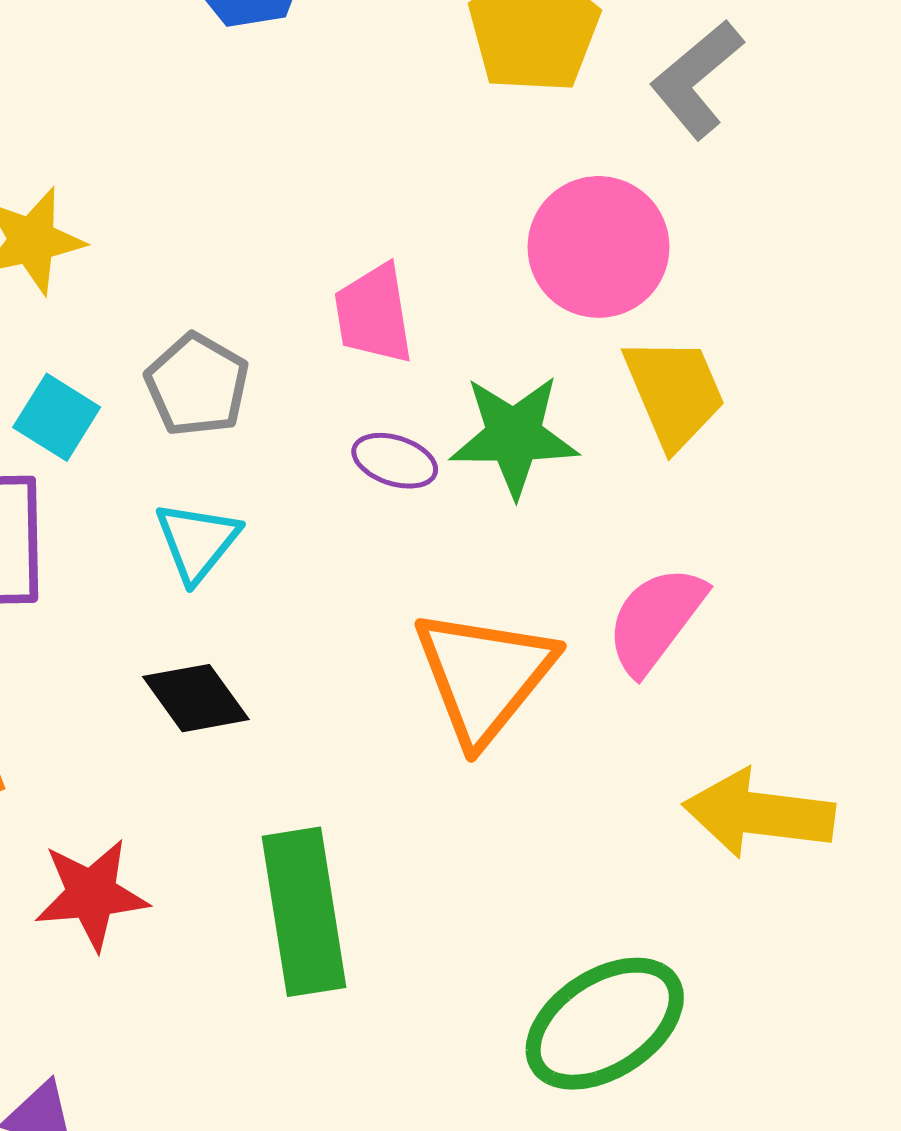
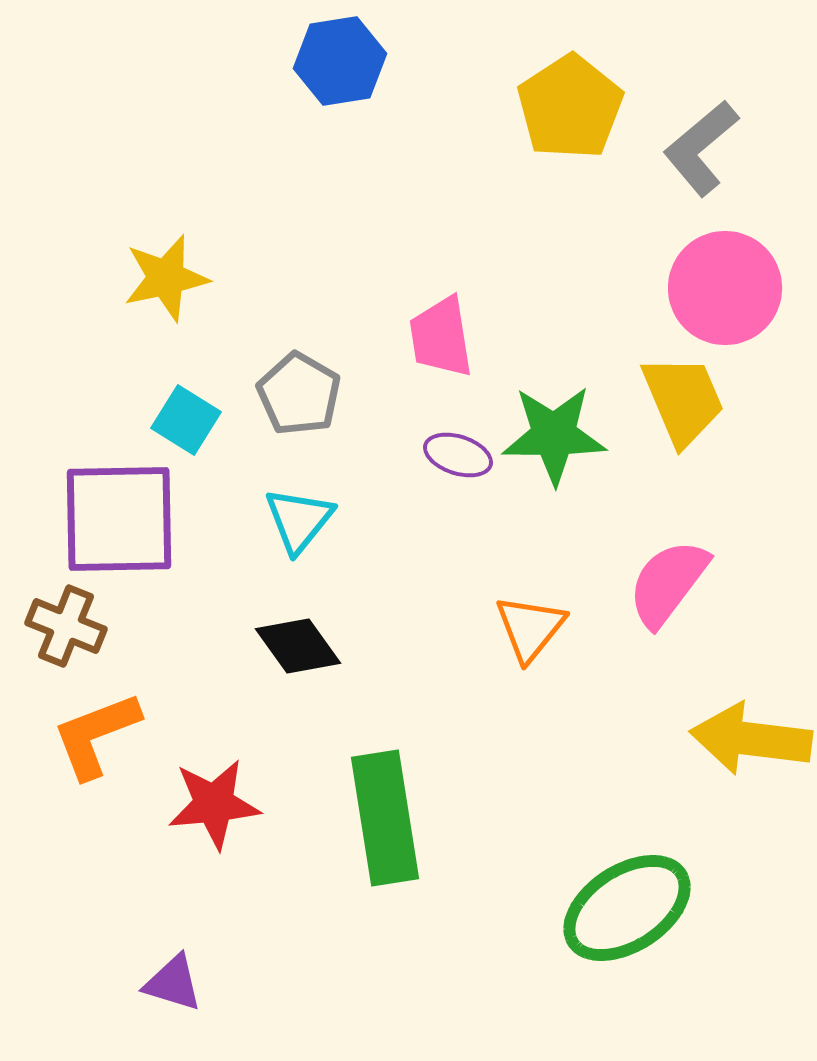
pink circle: (598, 247) -> (725, 288), moved
orange triangle: (484, 676) -> (530, 628), size x0.6

